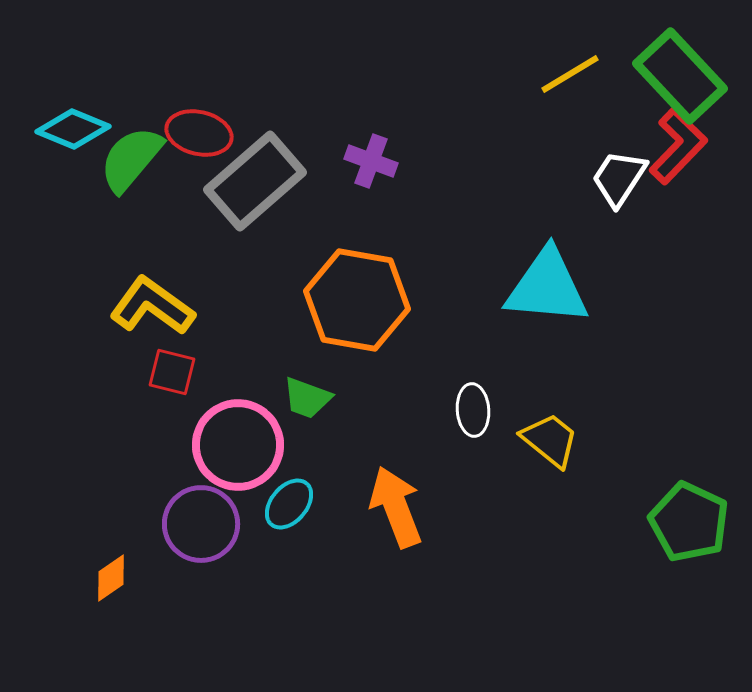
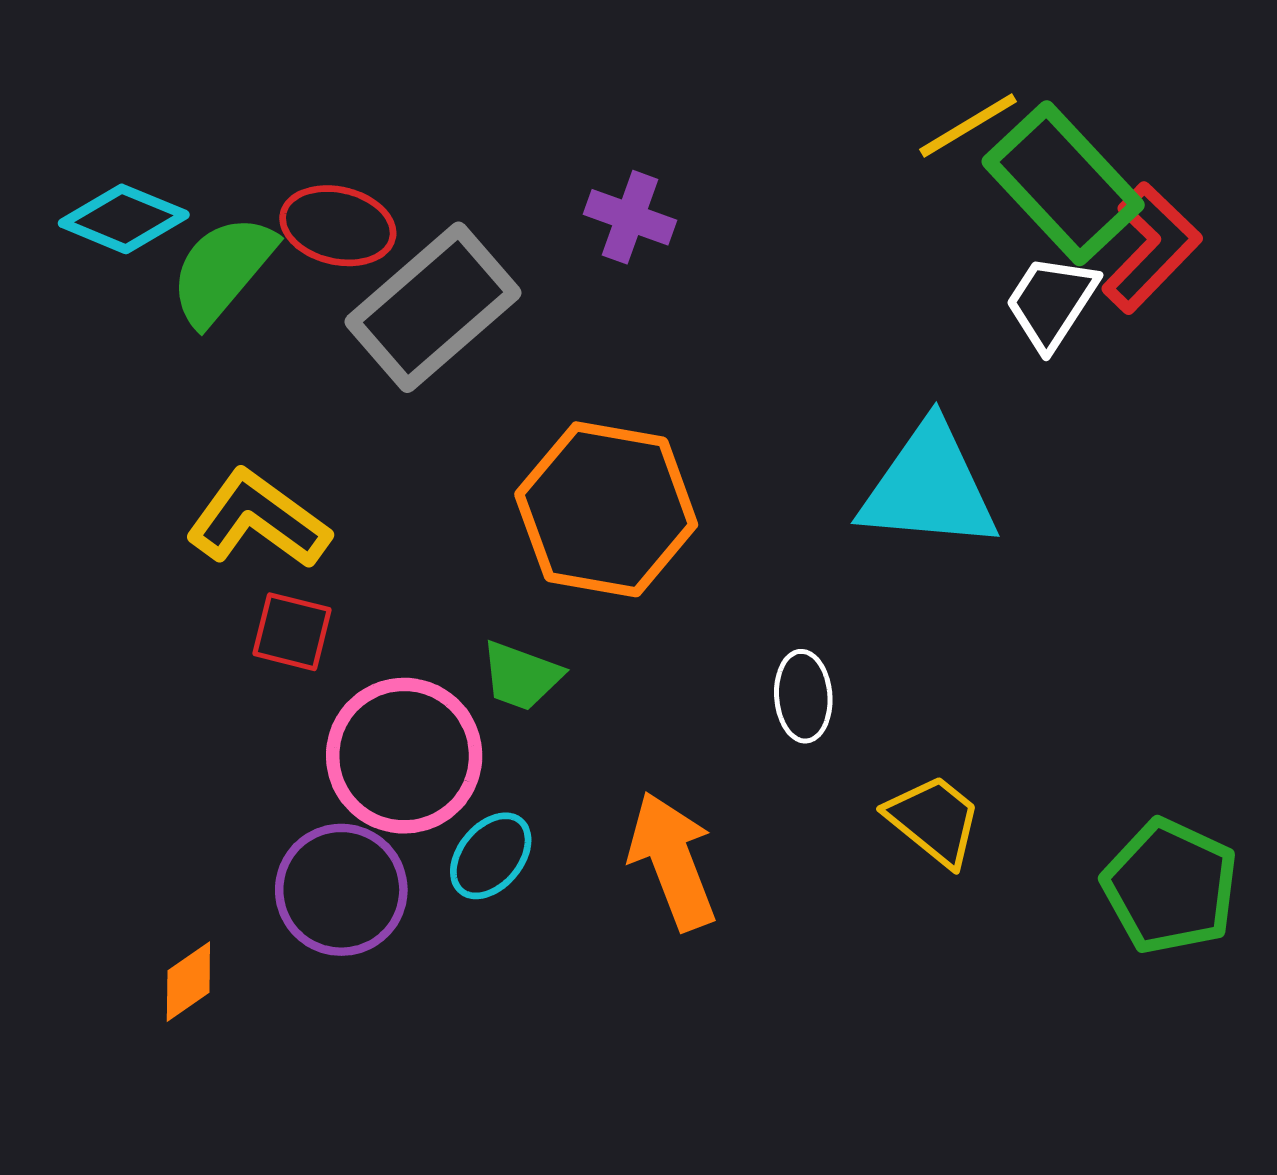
green rectangle: (680, 76) -> (1063, 183), moved
purple cross: (371, 161) -> (630, 217), moved
yellow trapezoid: (550, 440) -> (934, 820), moved

